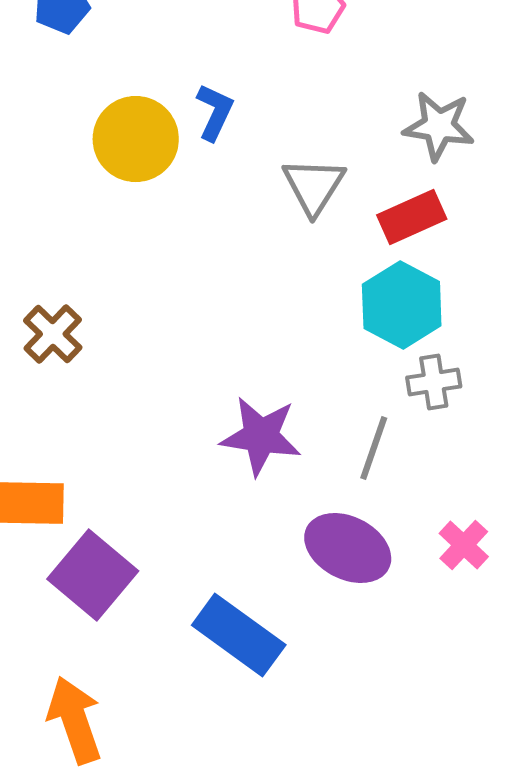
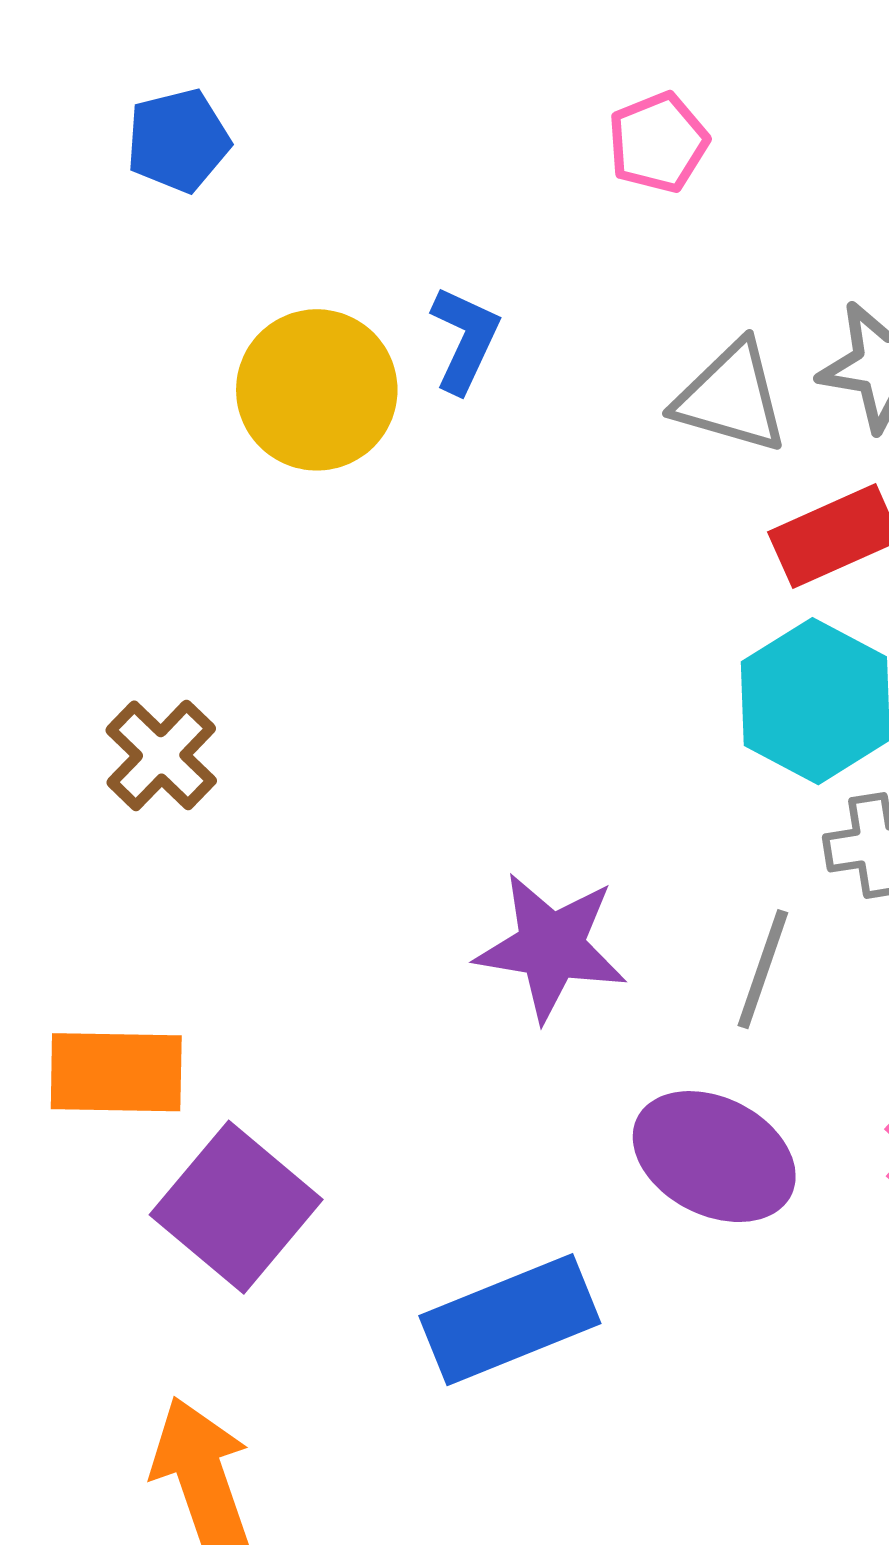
gray triangle: (314, 186) -> (731, 397), moved, turned -46
blue rectangle: (239, 635) -> (510, 1320), turned -58

